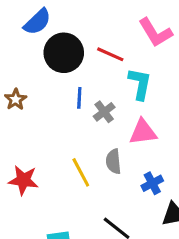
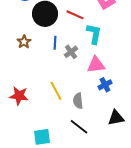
brown star: (16, 99) -> (24, 42), moved
gray semicircle: (113, 161) -> (78, 101), moved
blue cross: (152, 183) -> (105, 85), moved

